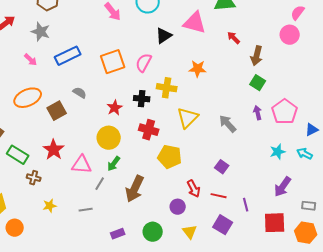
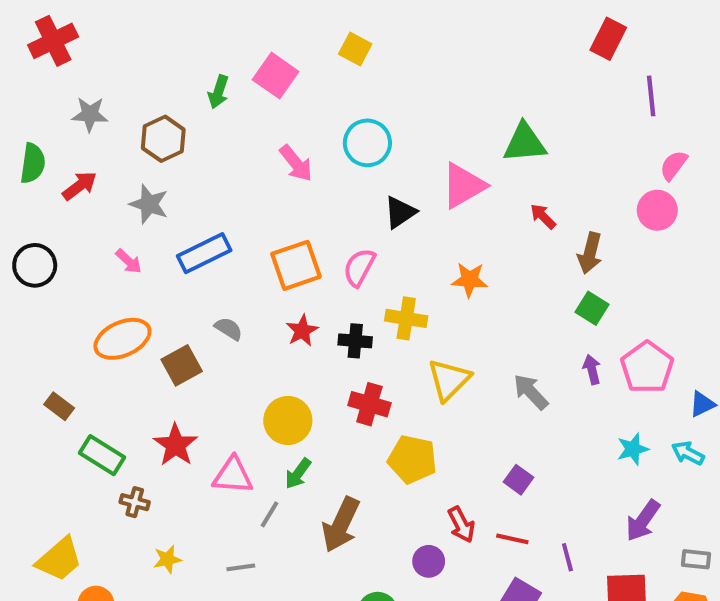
pink triangle: (195, 23) -> (463, 186), turned -45
red star: (115, 108) -> (302, 331), moved

